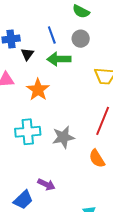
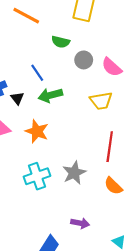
gray circle: (81, 39) -> (84, 60), moved
purple arrow: (46, 184) -> (80, 223), moved

